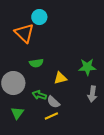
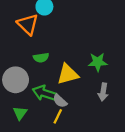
yellow triangle: (60, 78) -> (68, 74), size x1.5
green arrow: (39, 95) -> (44, 93), size x1.5
yellow line: (51, 116) -> (58, 116), turned -40

